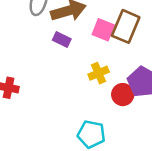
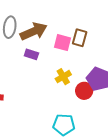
brown rectangle: (126, 26) -> (80, 38), size x0.7

